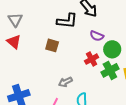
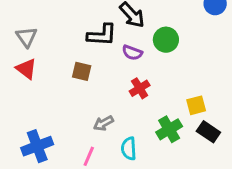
purple semicircle: (97, 36) -> (132, 53), moved
green circle: (112, 49) -> (166, 40), moved
green cross: (110, 70) -> (169, 129), moved

